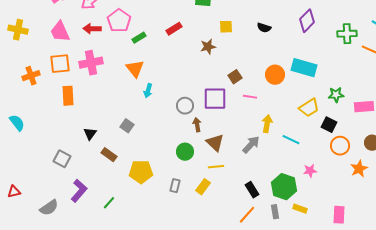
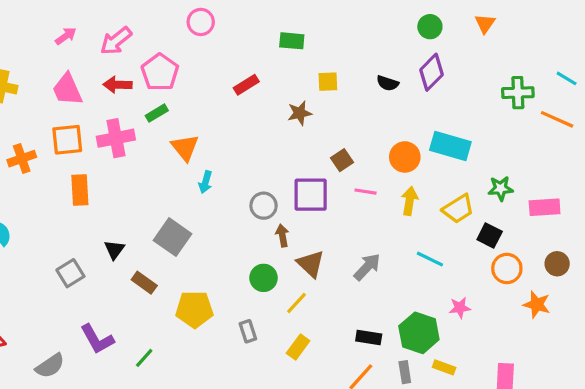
purple diamond: (307, 21) -> (432, 72), moved
green rectangle: (139, 38) -> (157, 113), moved
yellow arrow: (267, 124) -> (410, 201), moved
gray square: (127, 126) -> (172, 237), size x1.6
gray square: (62, 159) -> (70, 273), moved, turned 30
yellow line: (216, 167) -> (296, 303), moved, turned -42
orange star: (359, 169) -> (537, 305), turned -30
gray rectangle: (175, 186) -> (248, 331), turned -32
yellow rectangle: (203, 187) -> (298, 347), moved
black rectangle: (252, 190) -> (369, 338), turned -49
purple L-shape: (79, 191) -> (97, 339), turned 110

